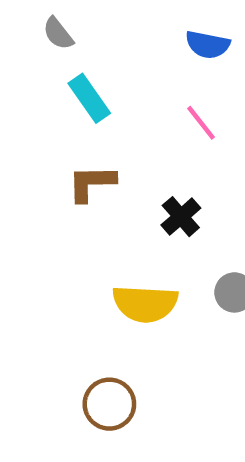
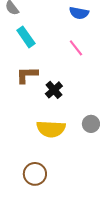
black cross: (181, 217) -> (54, 90), moved

